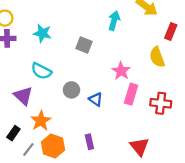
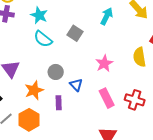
cyan semicircle: (41, 71) -> (43, 39), moved
pink rectangle: (131, 94) -> (107, 98), moved, turned -54
orange star: (41, 121) -> (34, 90), moved
purple rectangle: (89, 142) -> (59, 103), moved

